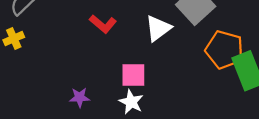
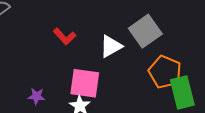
pink square: (133, 75) -> (85, 83), size x1.4

